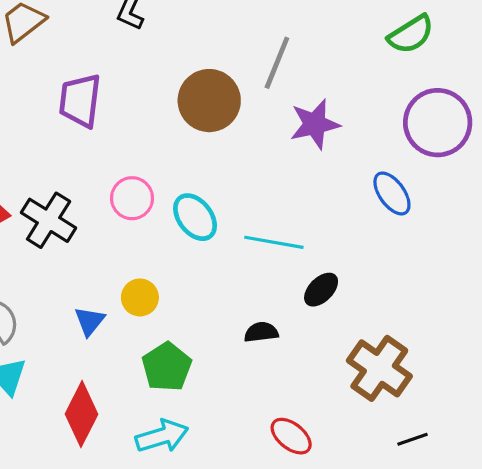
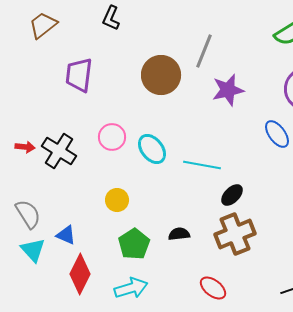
blue triangle: (89, 321) -> (66, 235), moved, turned -45
black semicircle: (261, 332) -> (179, 234), moved
brown cross: (379, 368) -> (235, 234), moved, turned 33

